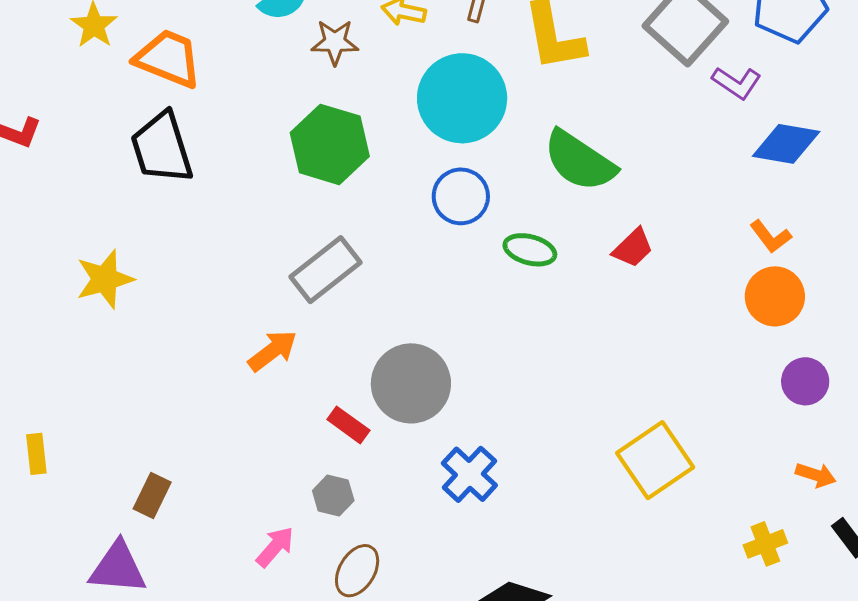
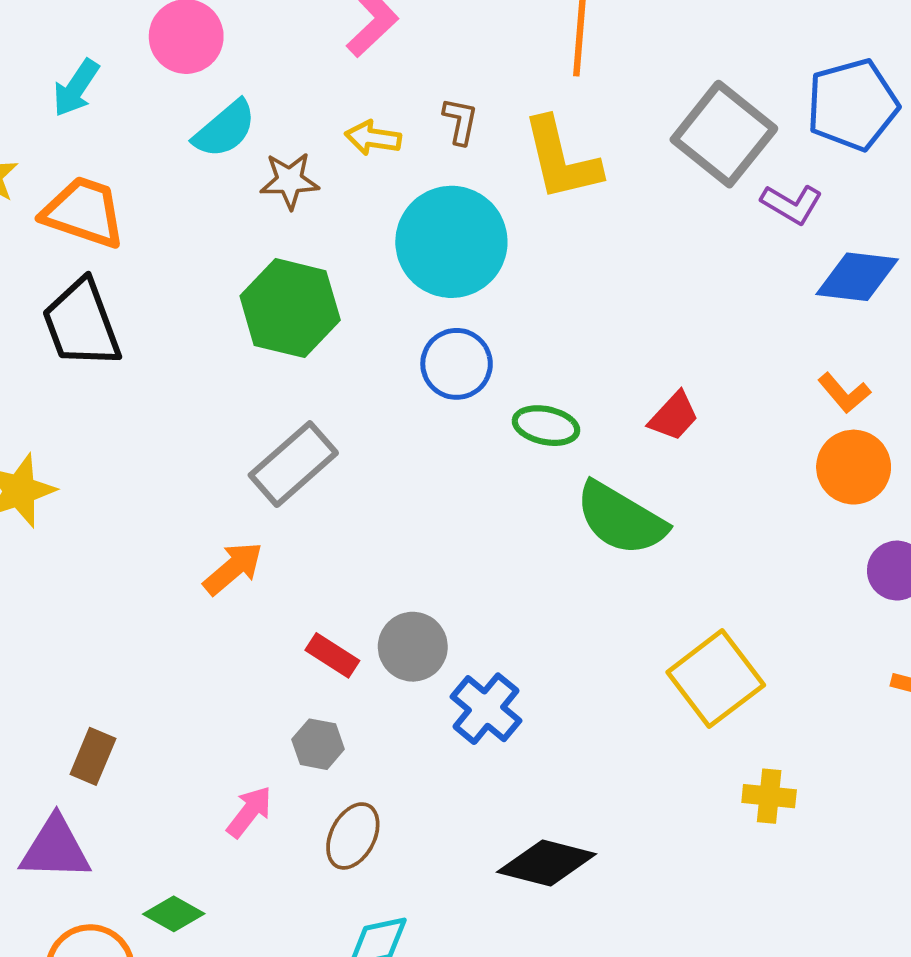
green semicircle: (580, 161) -> (621, 519), moved
gray circle: (411, 383) -> (413, 647), moved, size x0.7
yellow cross: (765, 544) -> (769, 796), moved, turned 30

